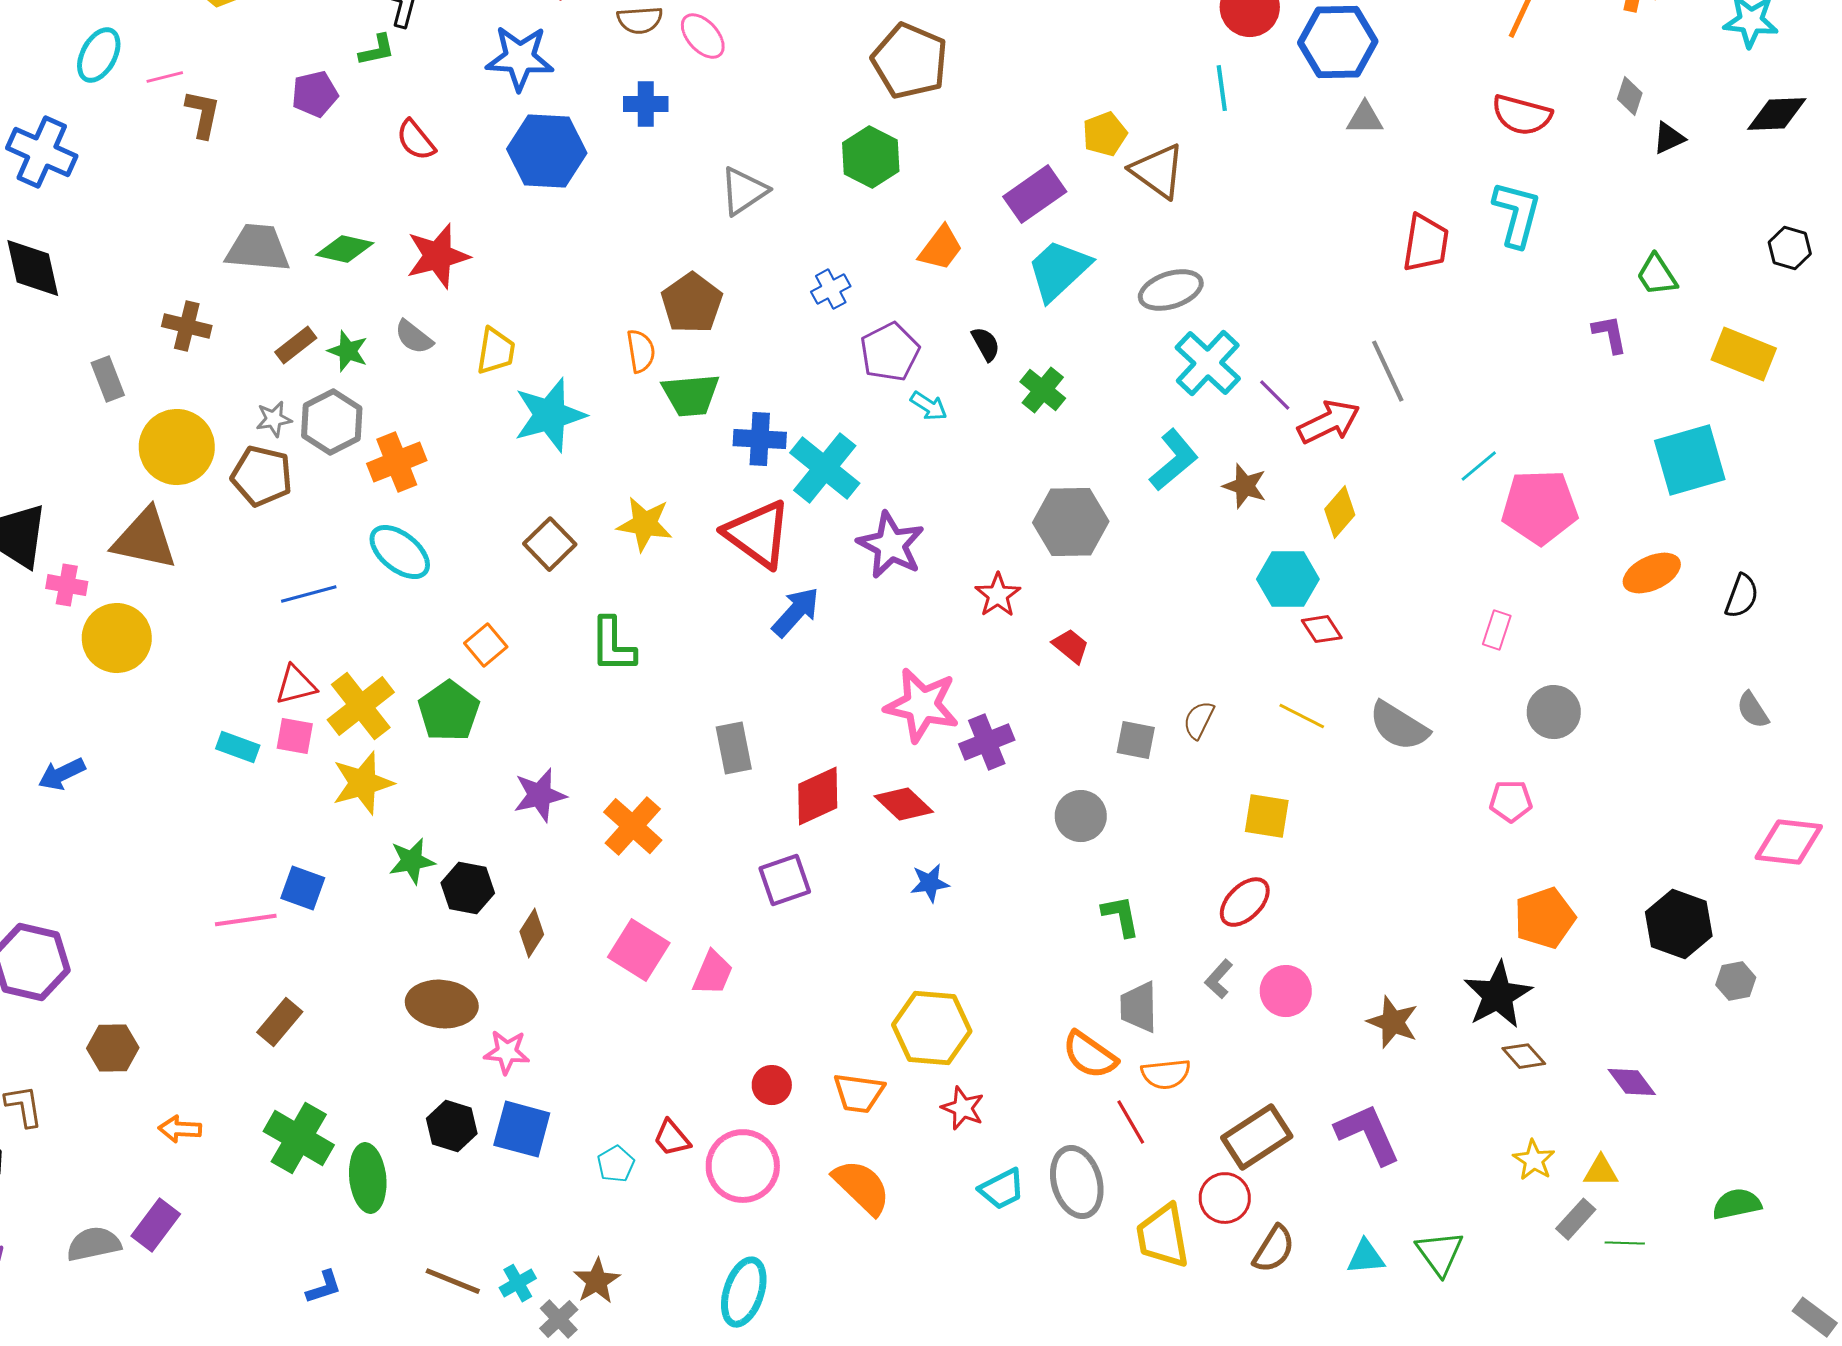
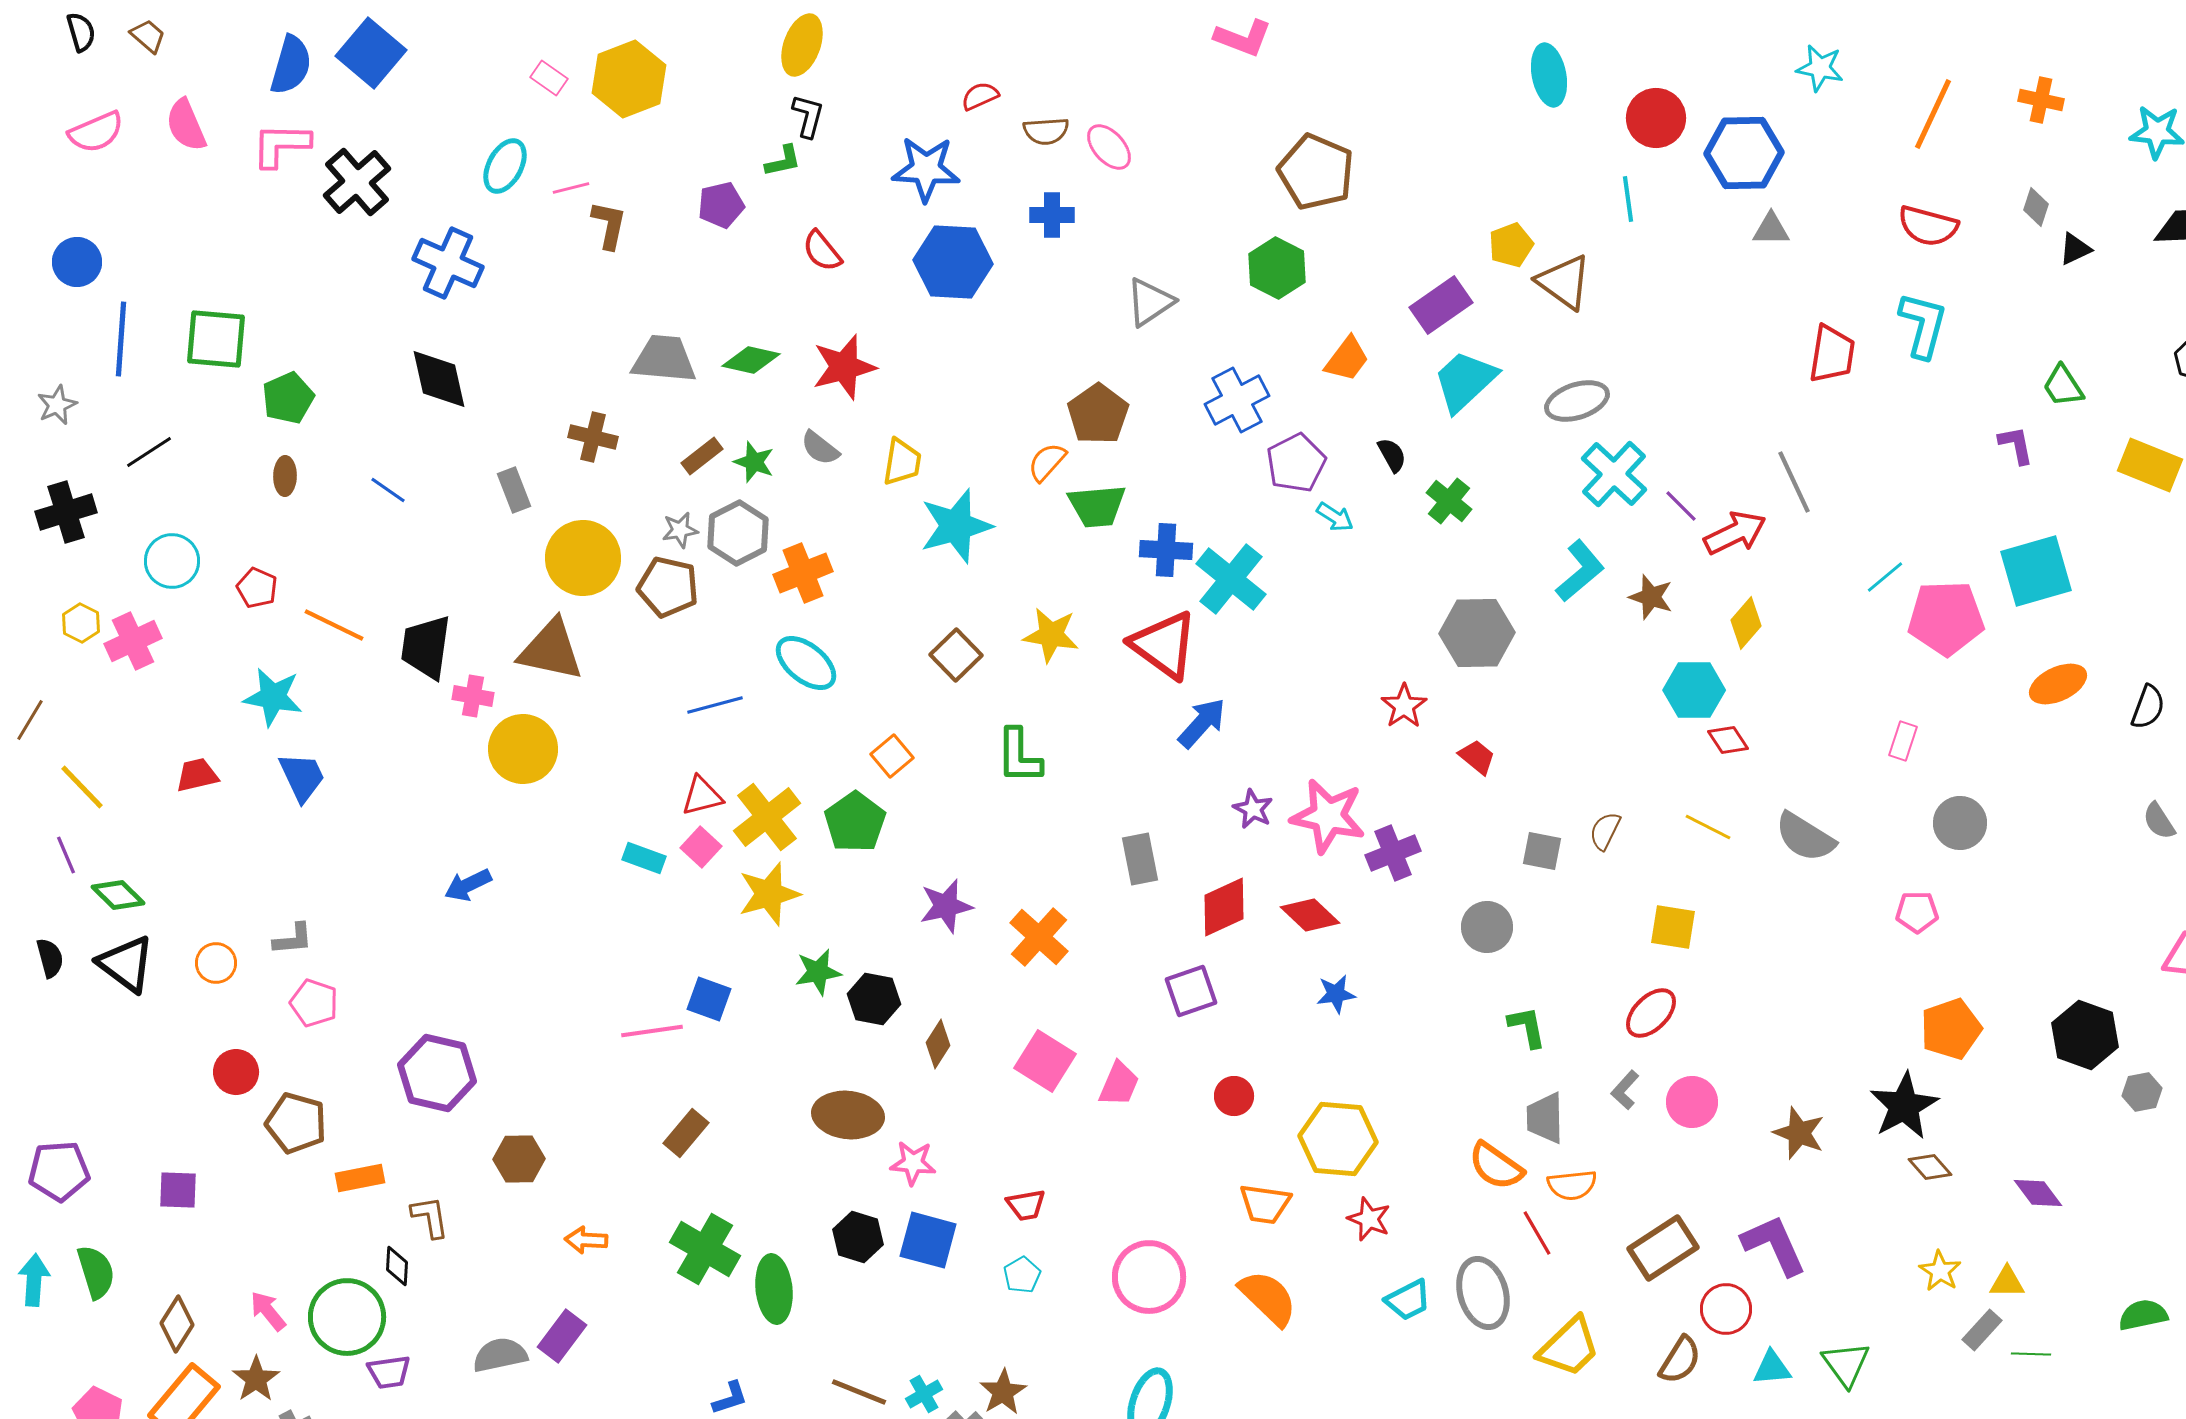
blue cross: (831, 289) -> (1237, 400), size x1.6
orange semicircle: (641, 351) -> (1047, 462), turned -129
cyan square: (1690, 460) -> (2036, 571), moved
purple star: (891, 545) -> (1253, 809), moved, size x0.6
pink square: (295, 736) -> (701, 847), turned 33
red circle: (772, 1085) -> (1234, 1096), moved
red trapezoid: (672, 1138) -> (1026, 1205), moved, turned -60
red circle: (1225, 1198) -> (1726, 1309), moved
yellow trapezoid: (1163, 1236) -> (1569, 1347), turned -124

